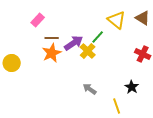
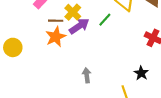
yellow cross: (88, 51) -> (73, 12), moved
gray arrow: (90, 89) -> (87, 75), moved, turned 48

